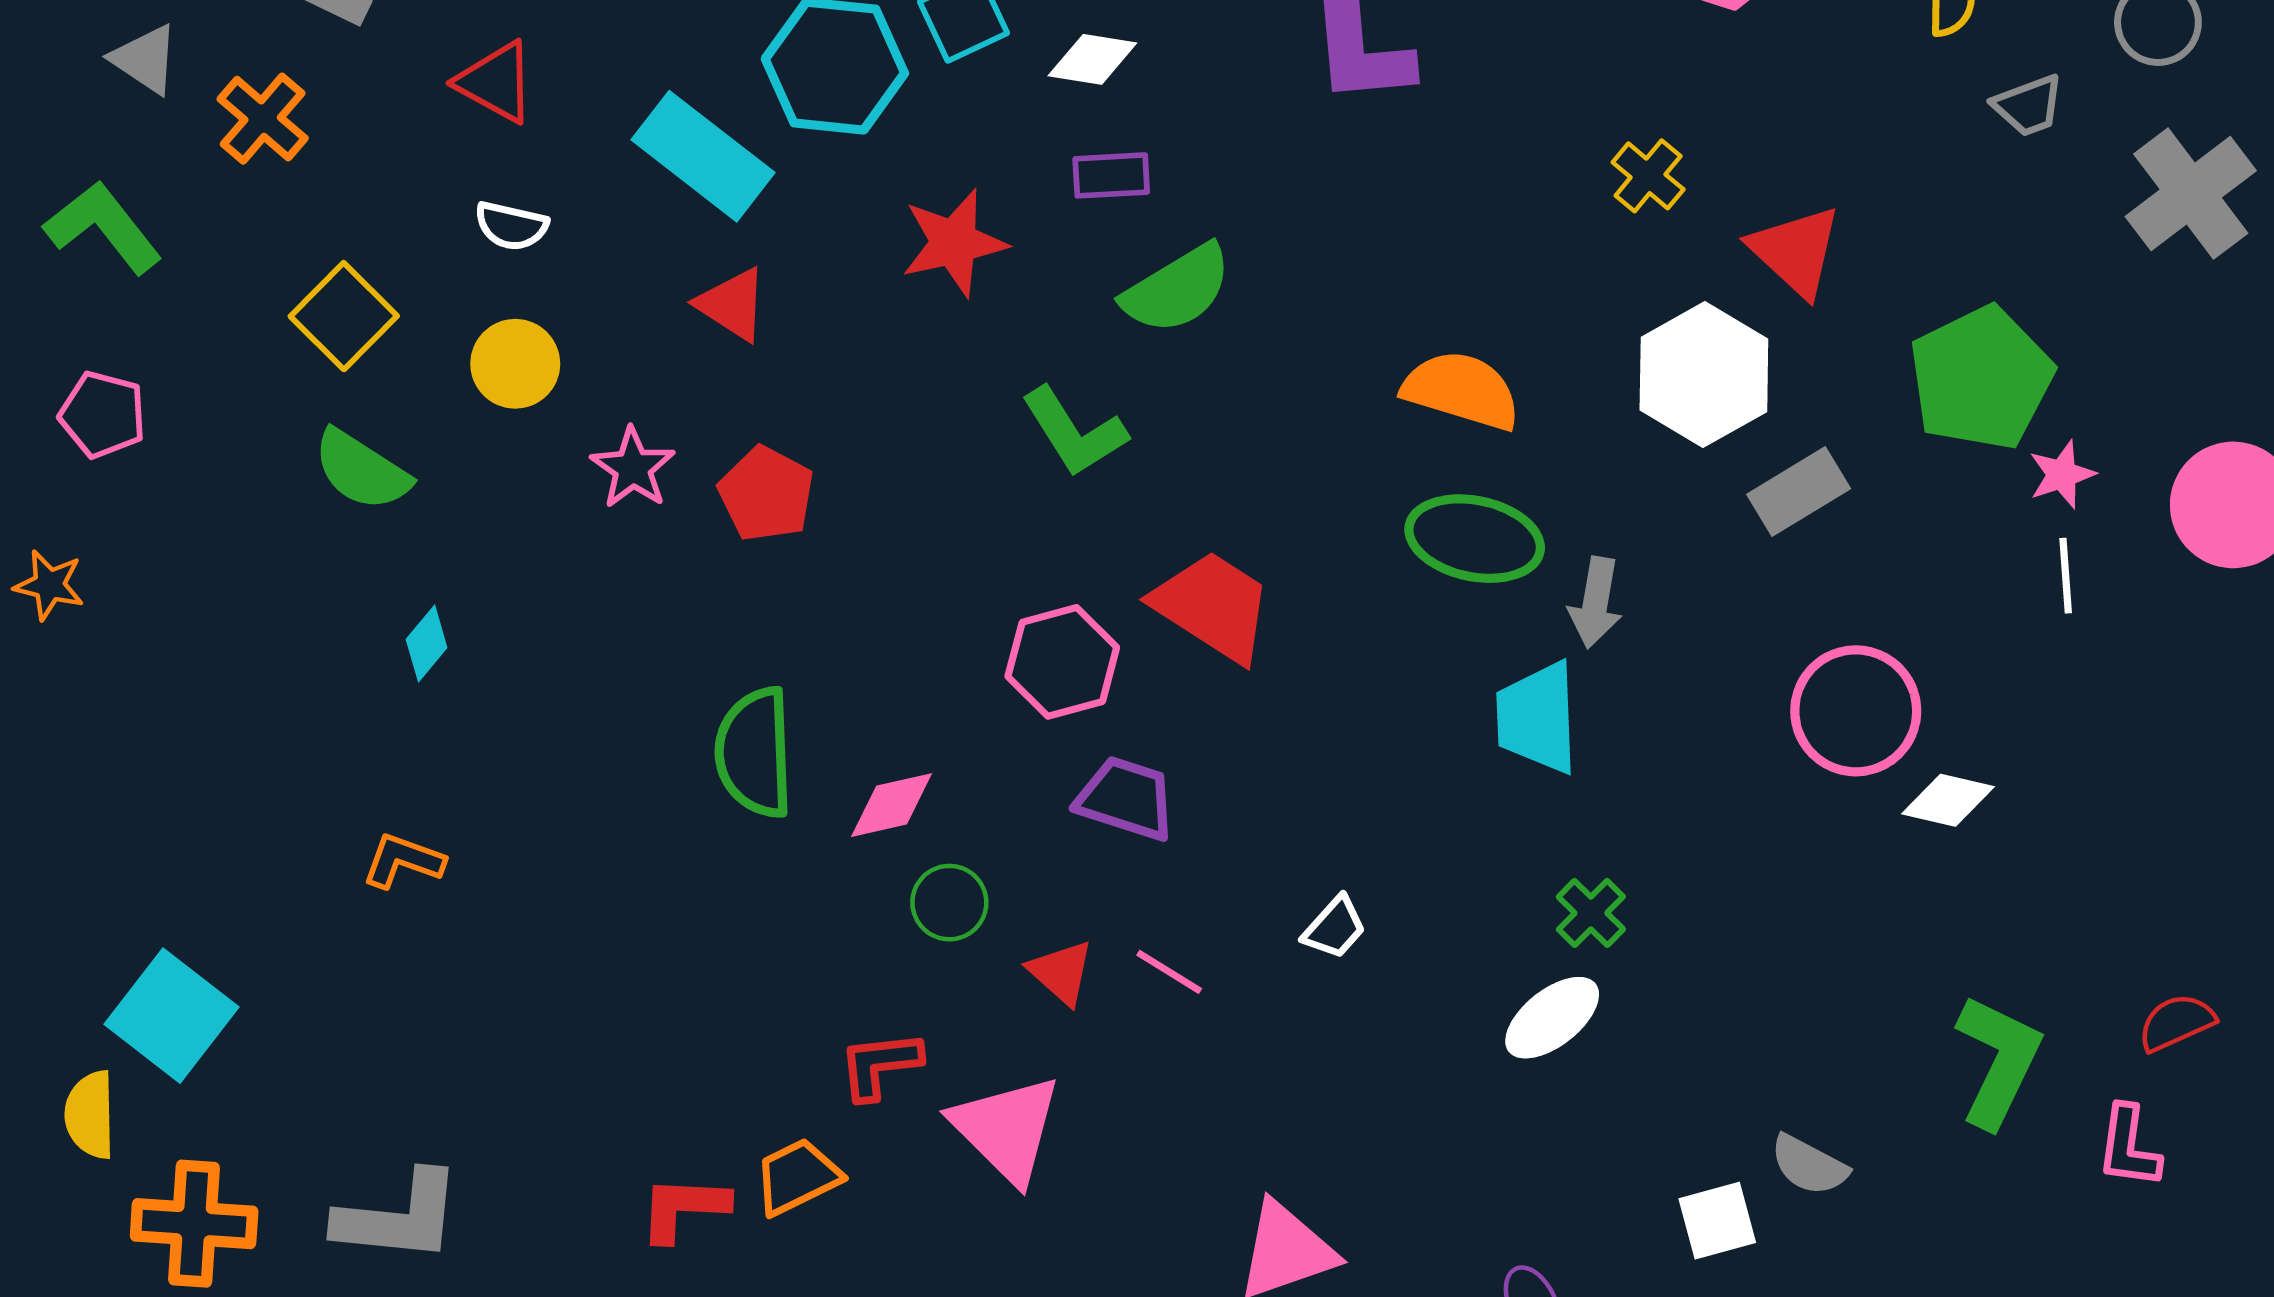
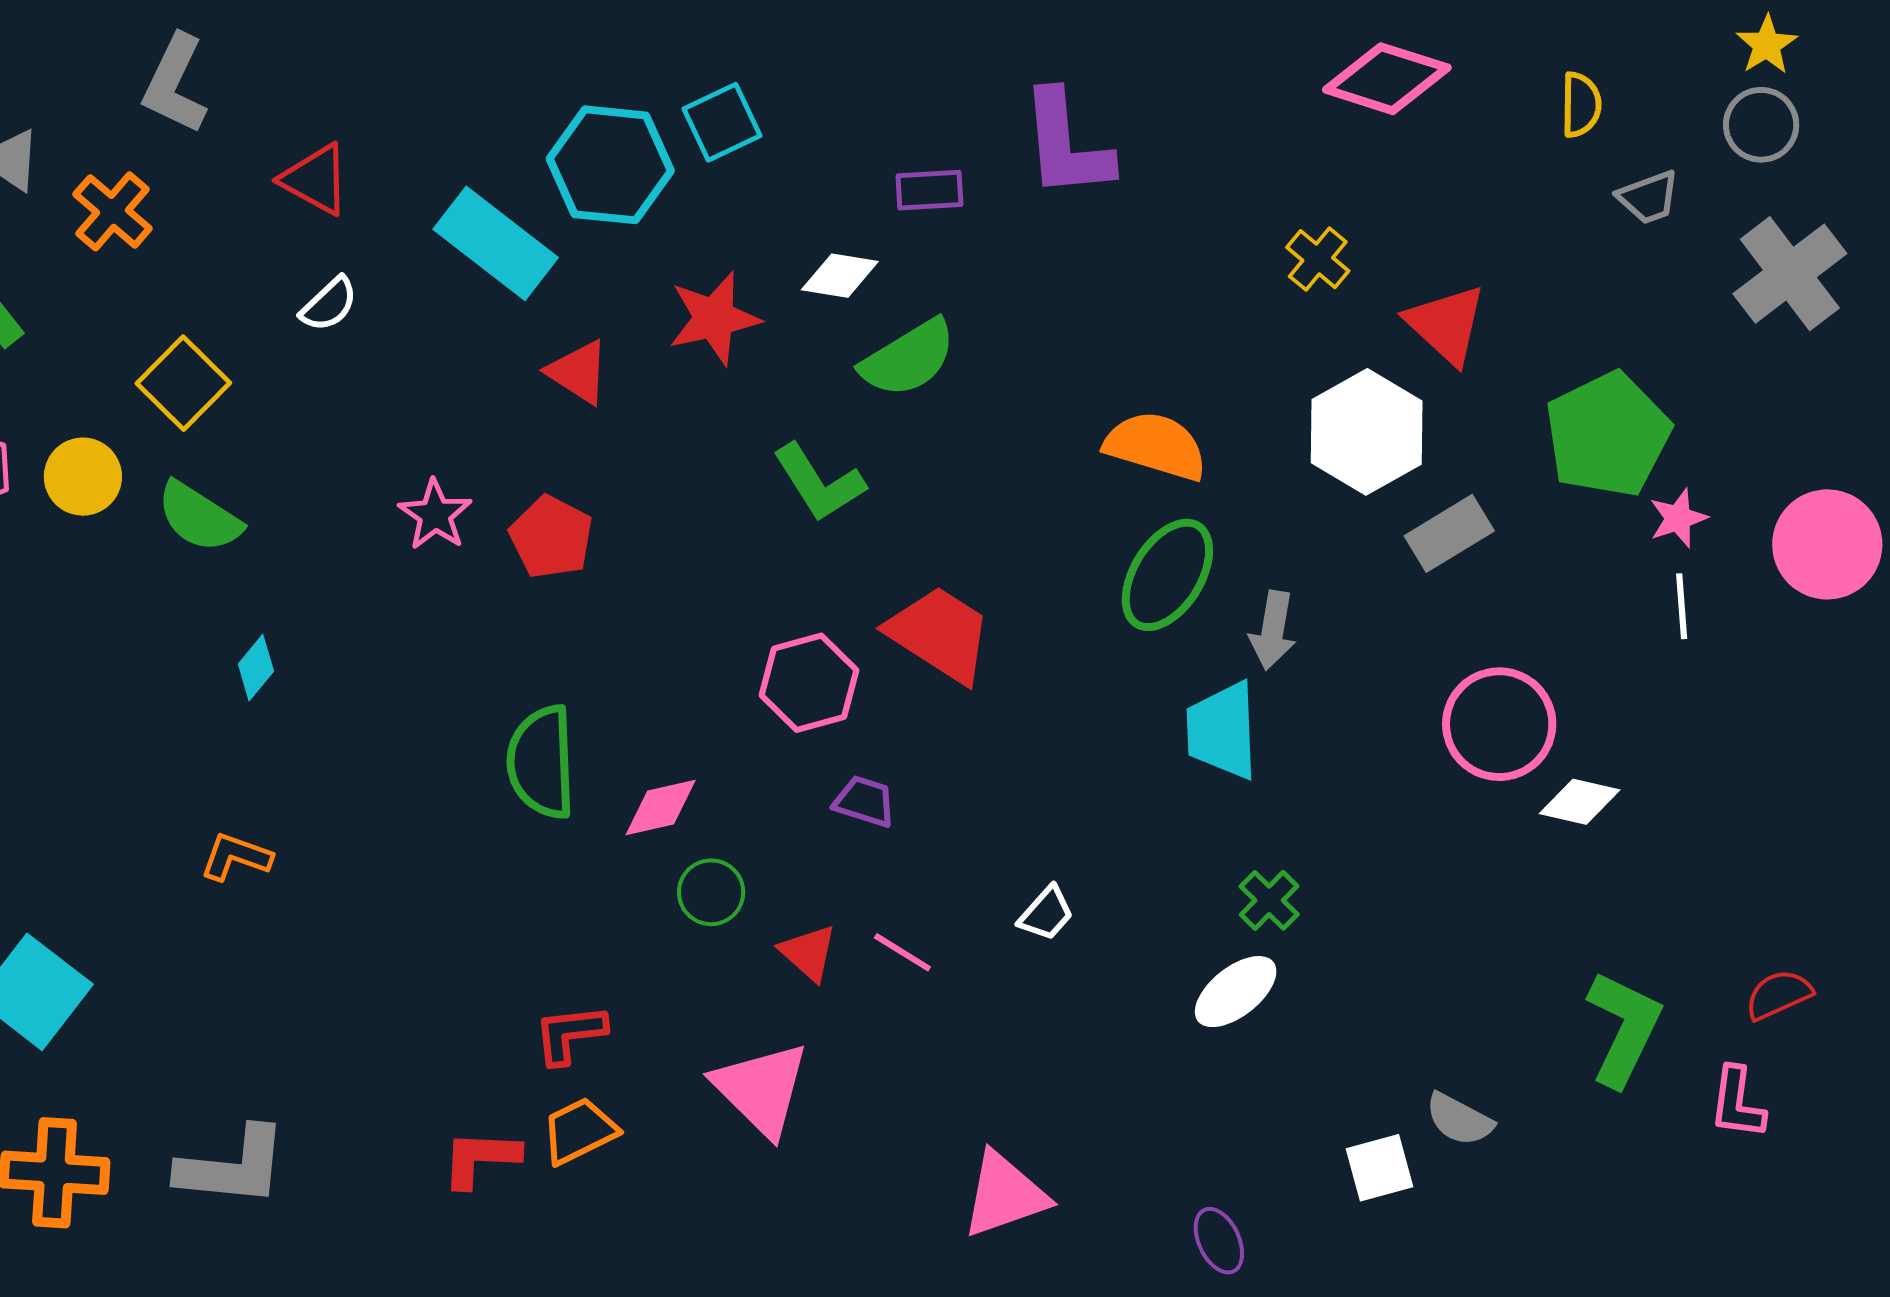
white diamond: (1092, 59) -> (840, 276), moved
purple rectangle: (1111, 175) -> (929, 190), moved
white semicircle: (511, 226) -> (329, 304), turned -56
red triangle: (732, 304) -> (578, 372), moved
yellow circle: (515, 364) -> (83, 477), moved
green ellipse: (1475, 539) -> (1167, 575), turned -70
purple trapezoid: (1126, 798) -> (865, 801), size x0.7
red L-shape: (880, 1065) -> (570, 1034), moved

